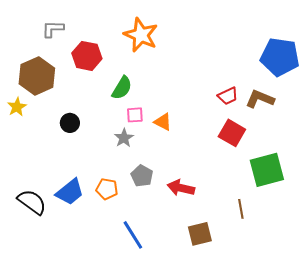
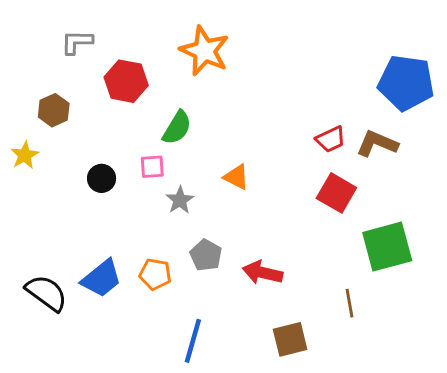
brown hexagon: (37, 76) -> (54, 110), size x0.6
pink square: (135, 115) -> (152, 167), moved
blue line: (133, 235) -> (193, 341), turned 48

